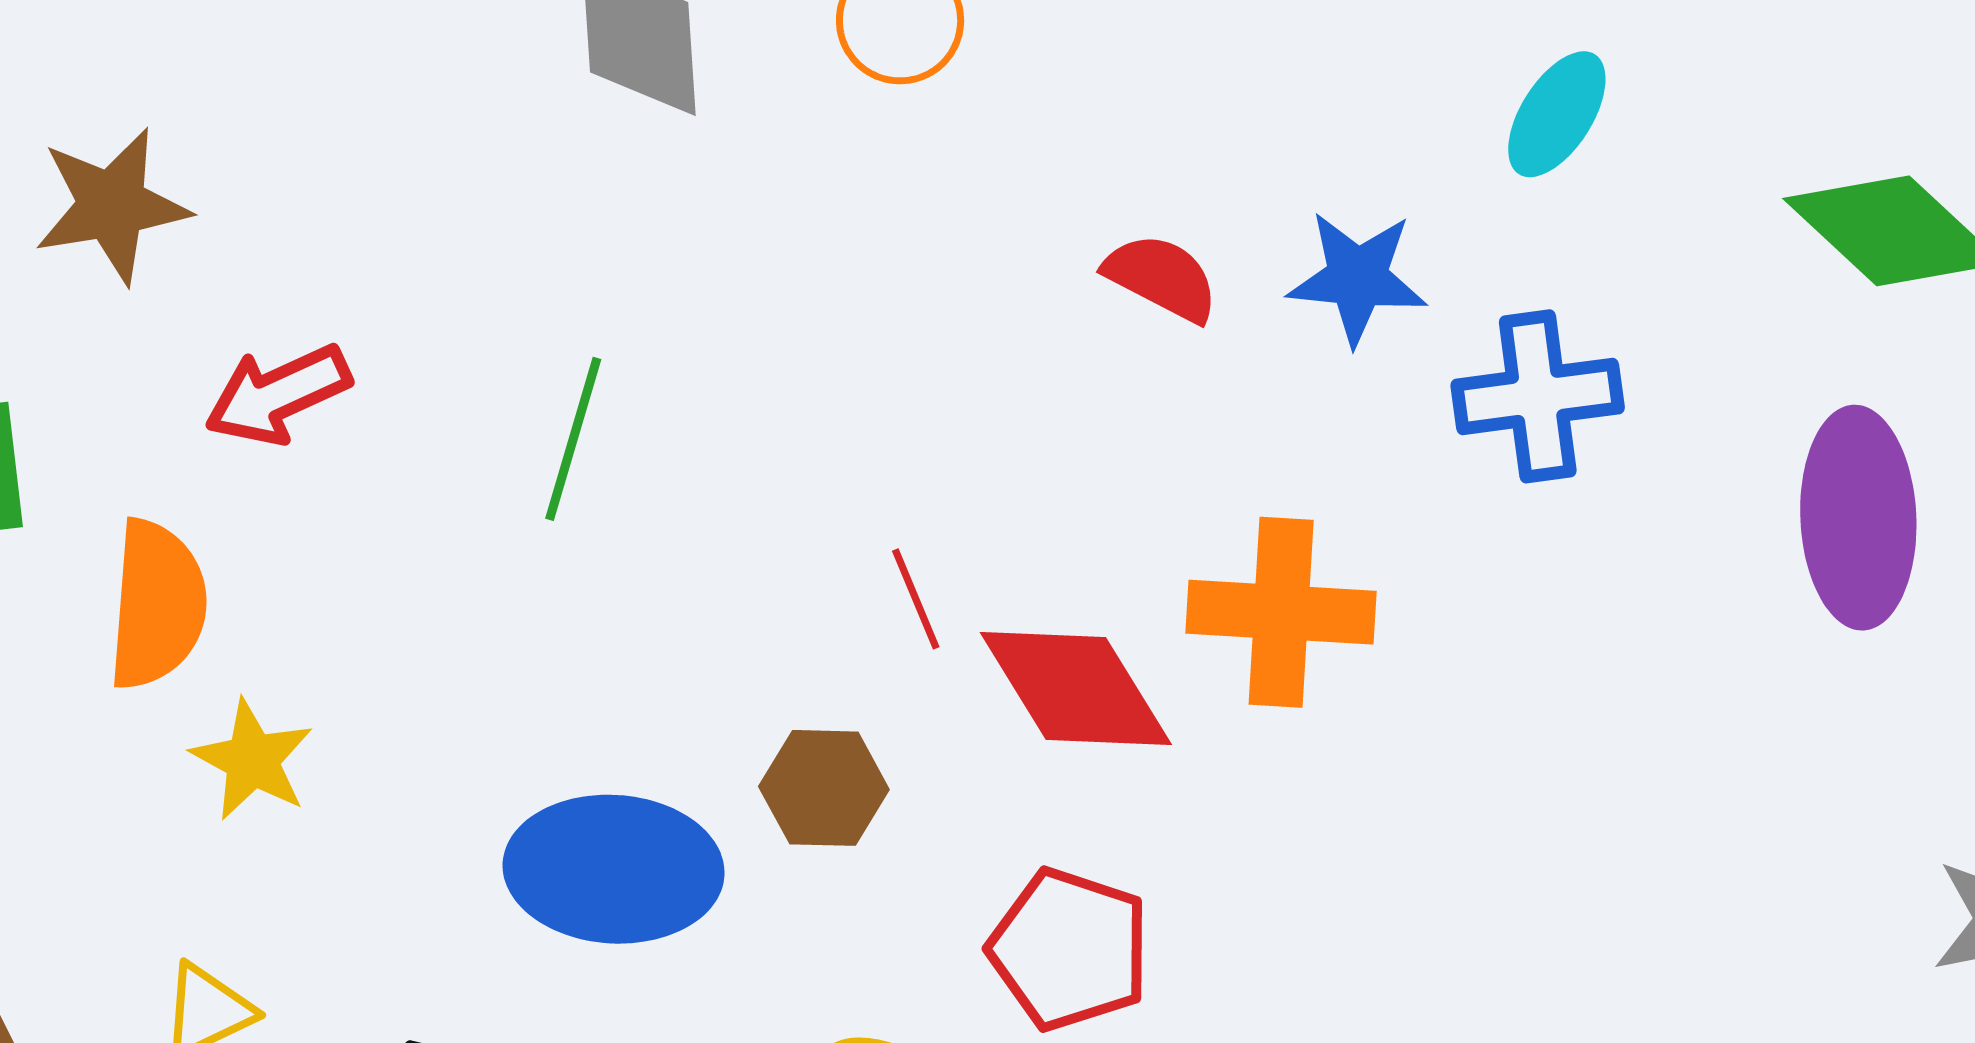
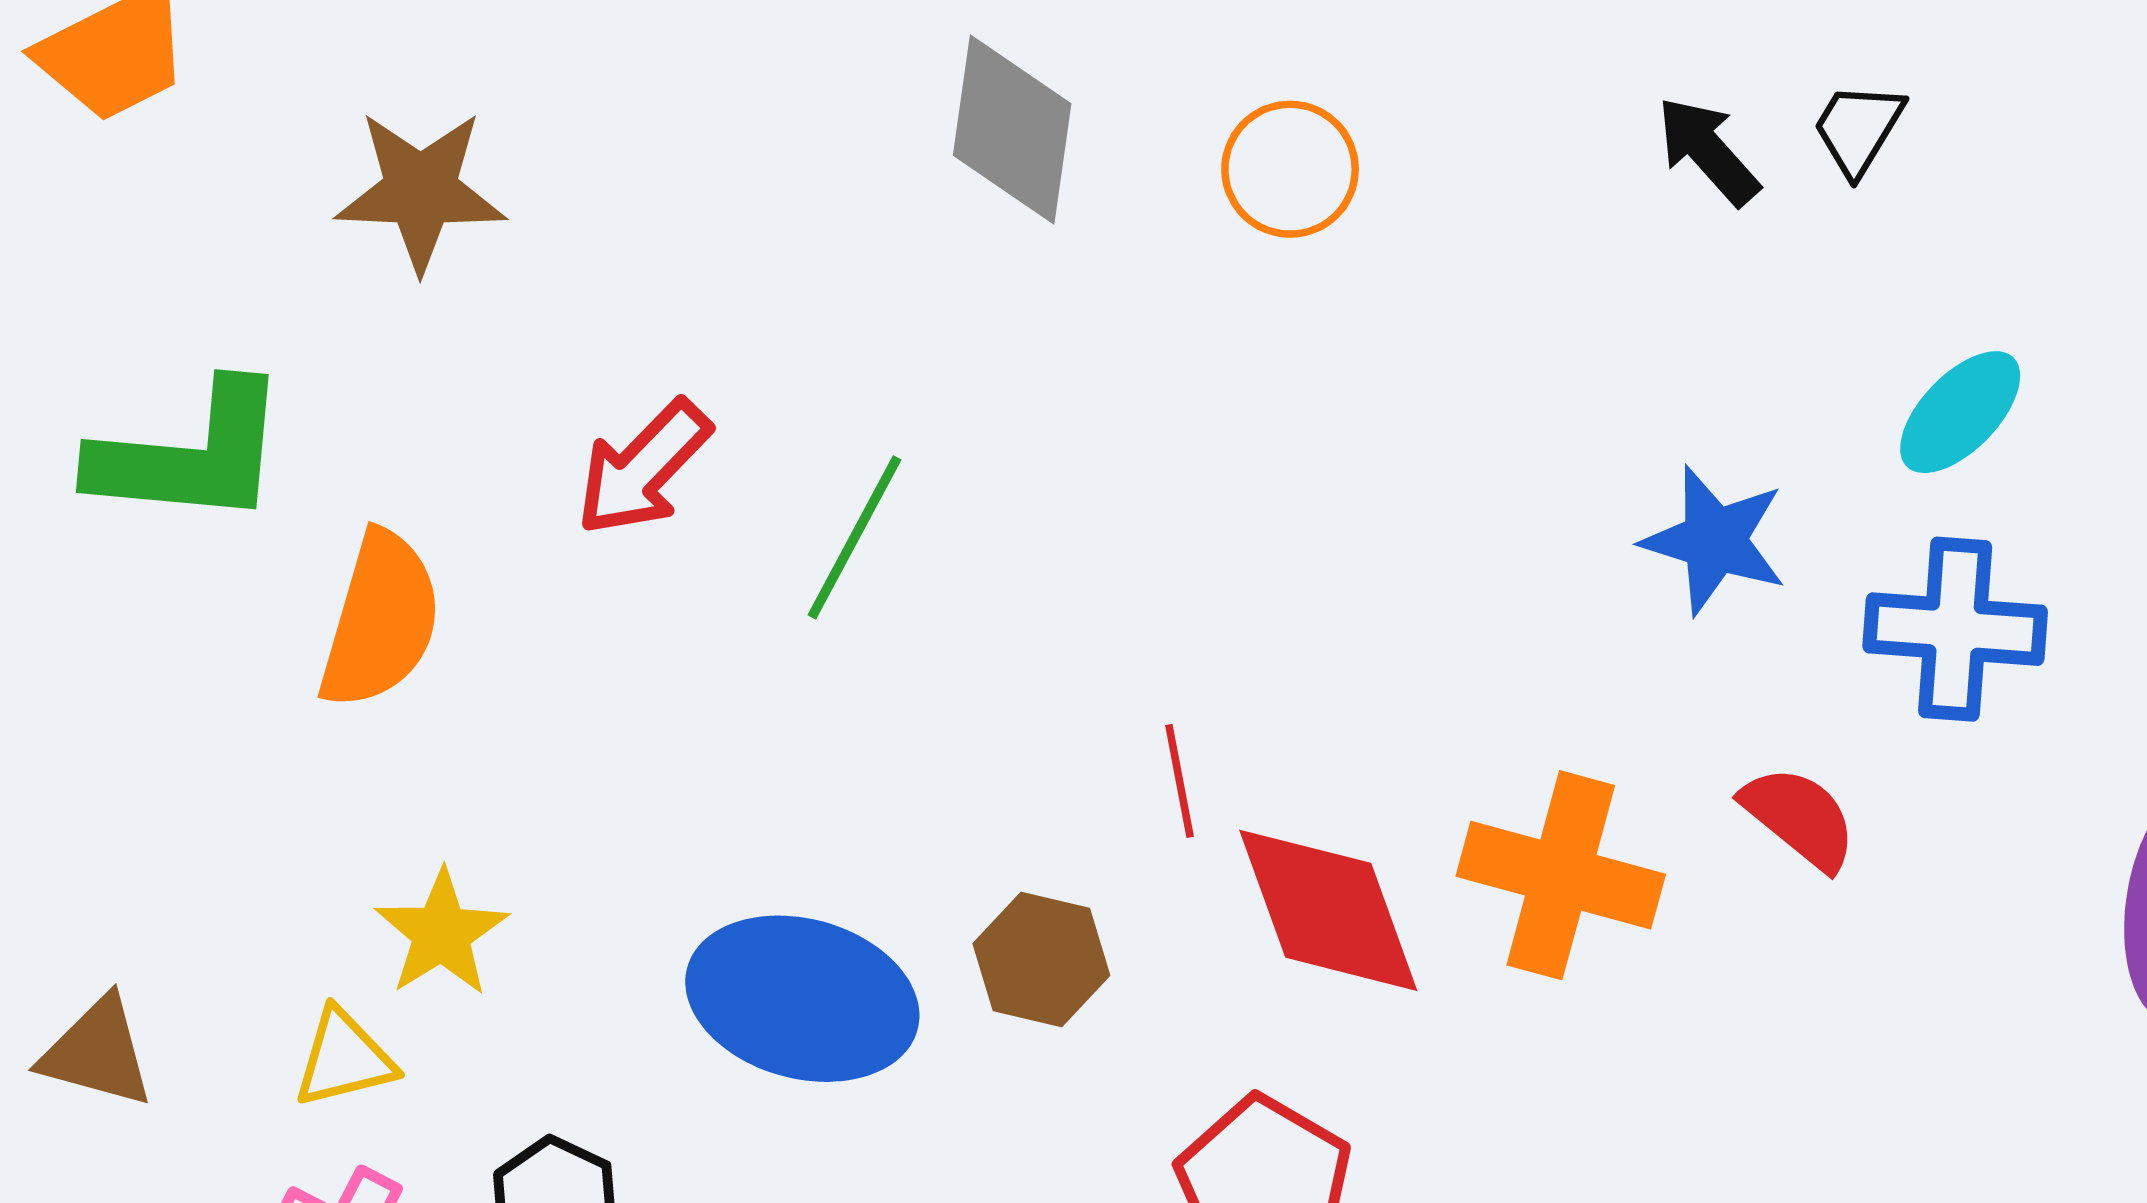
red semicircle: (1162, 277) -> (1799, 818), moved
red arrow: (278, 395) -> (643, 468), moved, turned -33
blue cross: (1538, 396) -> (1955, 629), moved
yellow star: (252, 760) -> (441, 933), moved

